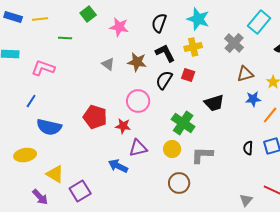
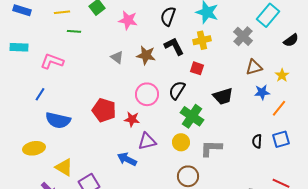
yellow line: (40, 19) -> (62, 12), moved
black semicircle: (164, 80) -> (177, 90), moved

